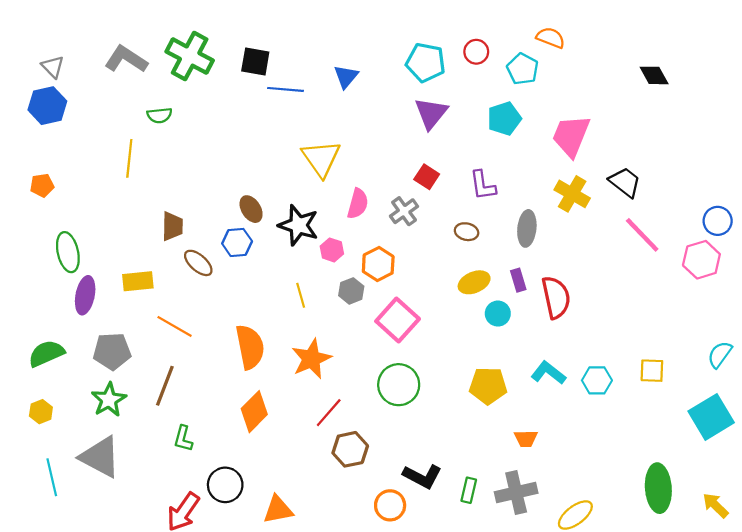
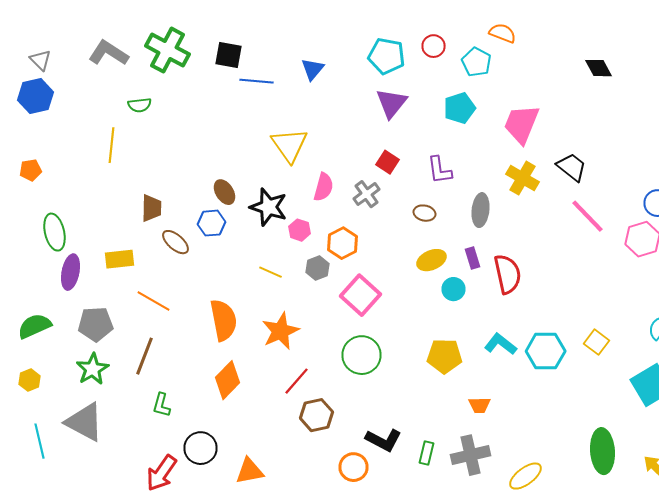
yellow line: (301, 295) -> (270, 272), turned -50
yellow square: (652, 371) -> (596, 342), turned 35
cyan hexagon: (597, 380) -> (546, 351), size x1.4

